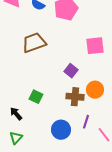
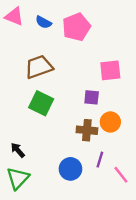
purple square: (71, 71) -> (92, 97), moved, turned -32
green square: (36, 97) -> (41, 103), moved, size x1.5
green triangle: (16, 138) -> (18, 178), size x1.5

